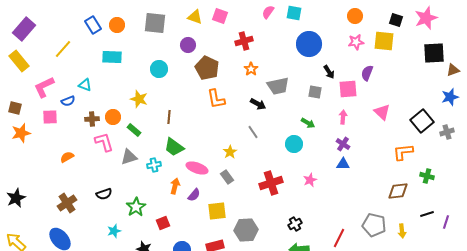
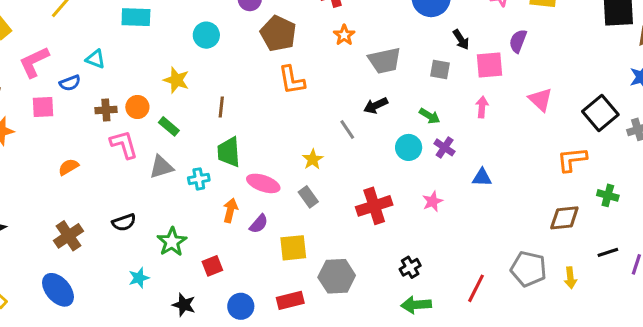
black arrow: (258, 104) -> (376, 106), moved, turned 126
purple cross: (343, 144) -> (445, 147), moved
green trapezoid: (174, 147) -> (229, 152), turned 50

